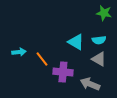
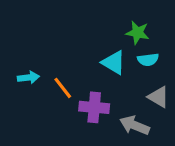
green star: (104, 13) -> (138, 33), moved
gray triangle: (99, 59) -> (158, 97), moved

